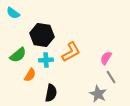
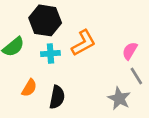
orange semicircle: (30, 75) -> (29, 88), moved

